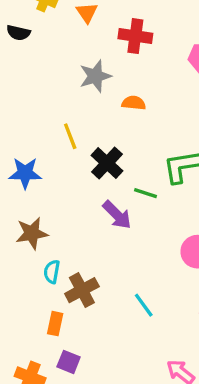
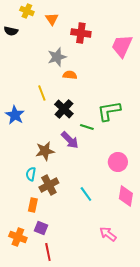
orange semicircle: (134, 103) -> (70, 75), moved
blue star: (25, 173) -> (15, 115), turned 30
brown star: (32, 233) -> (45, 151), moved

